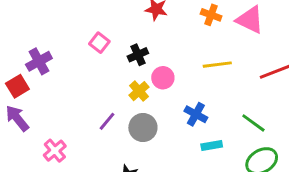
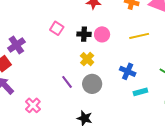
black cross: (138, 55) -> (84, 34), turned 32
pink circle: (163, 78) -> (102, 34), moved
purple line: (107, 121) -> (67, 82), turned -72

